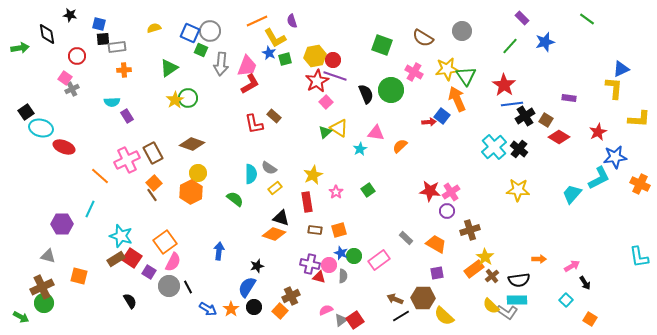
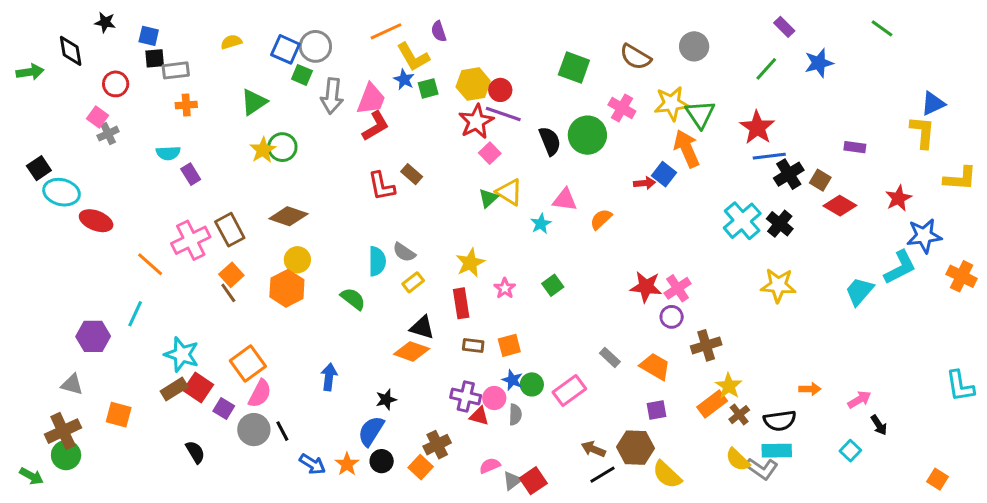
orange square: (590, 319) -> (938, 479), moved

